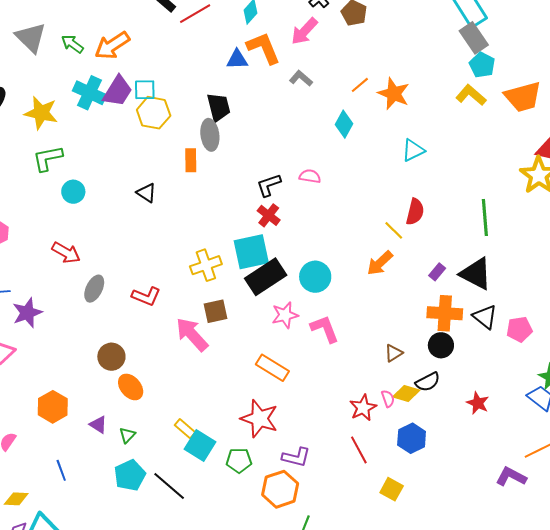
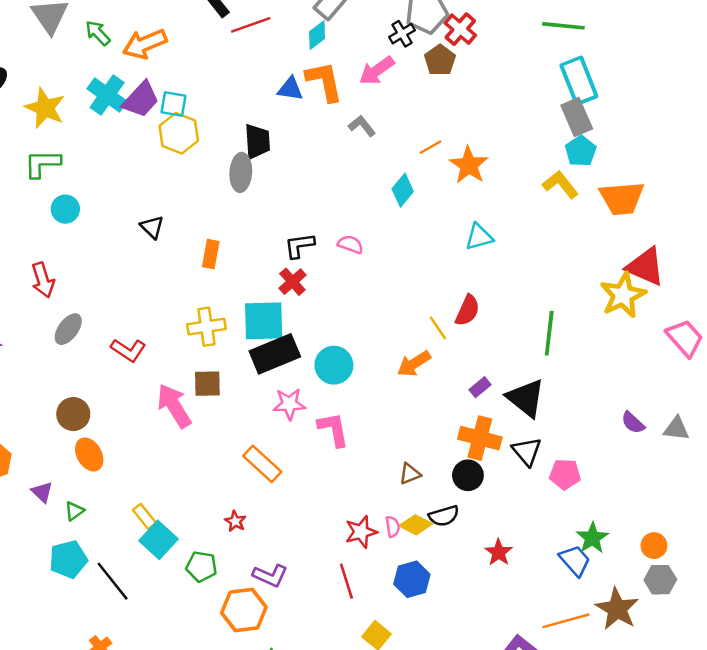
orange rectangle: (191, 160) -> (211, 254), moved
red arrow: (66, 253) -> (43, 280), turned 32
red star: (259, 419) -> (235, 521), size x0.5

